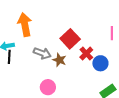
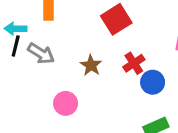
red square: (70, 39) -> (116, 19), moved
gray arrow: (42, 53) -> (41, 54), moved

